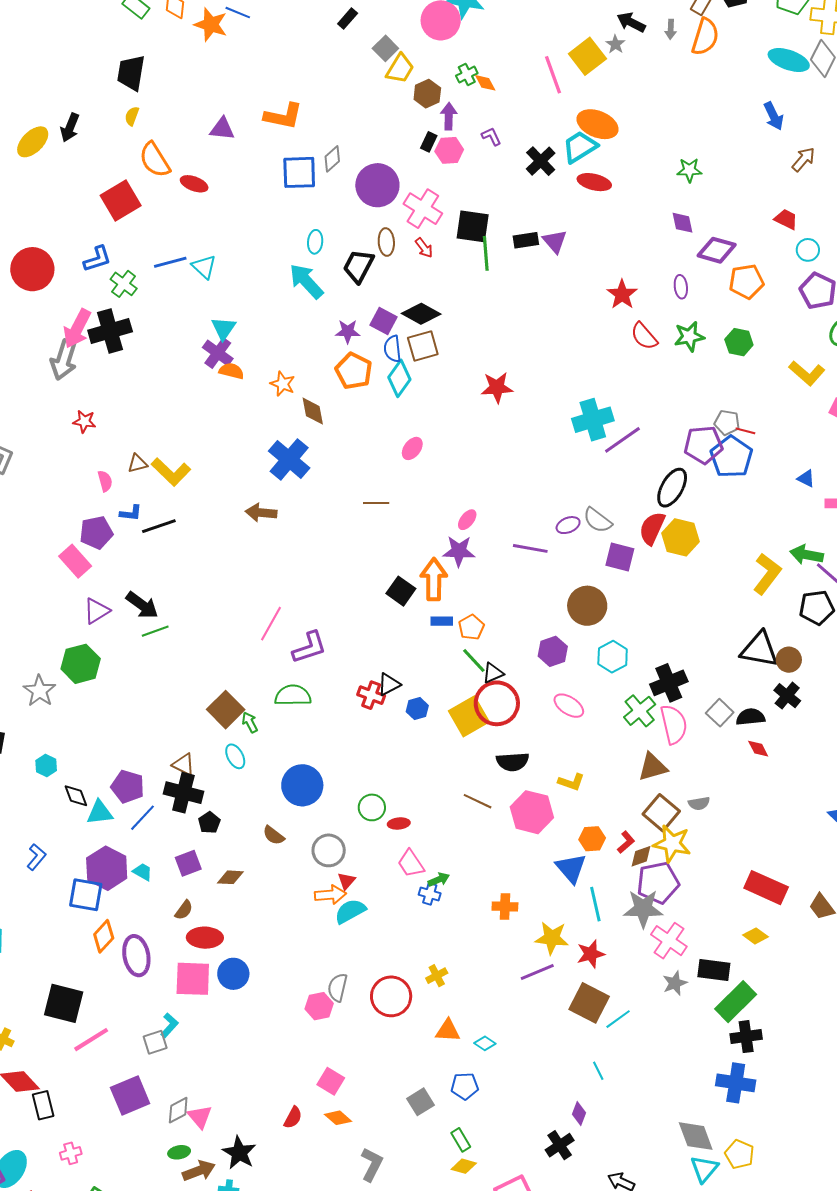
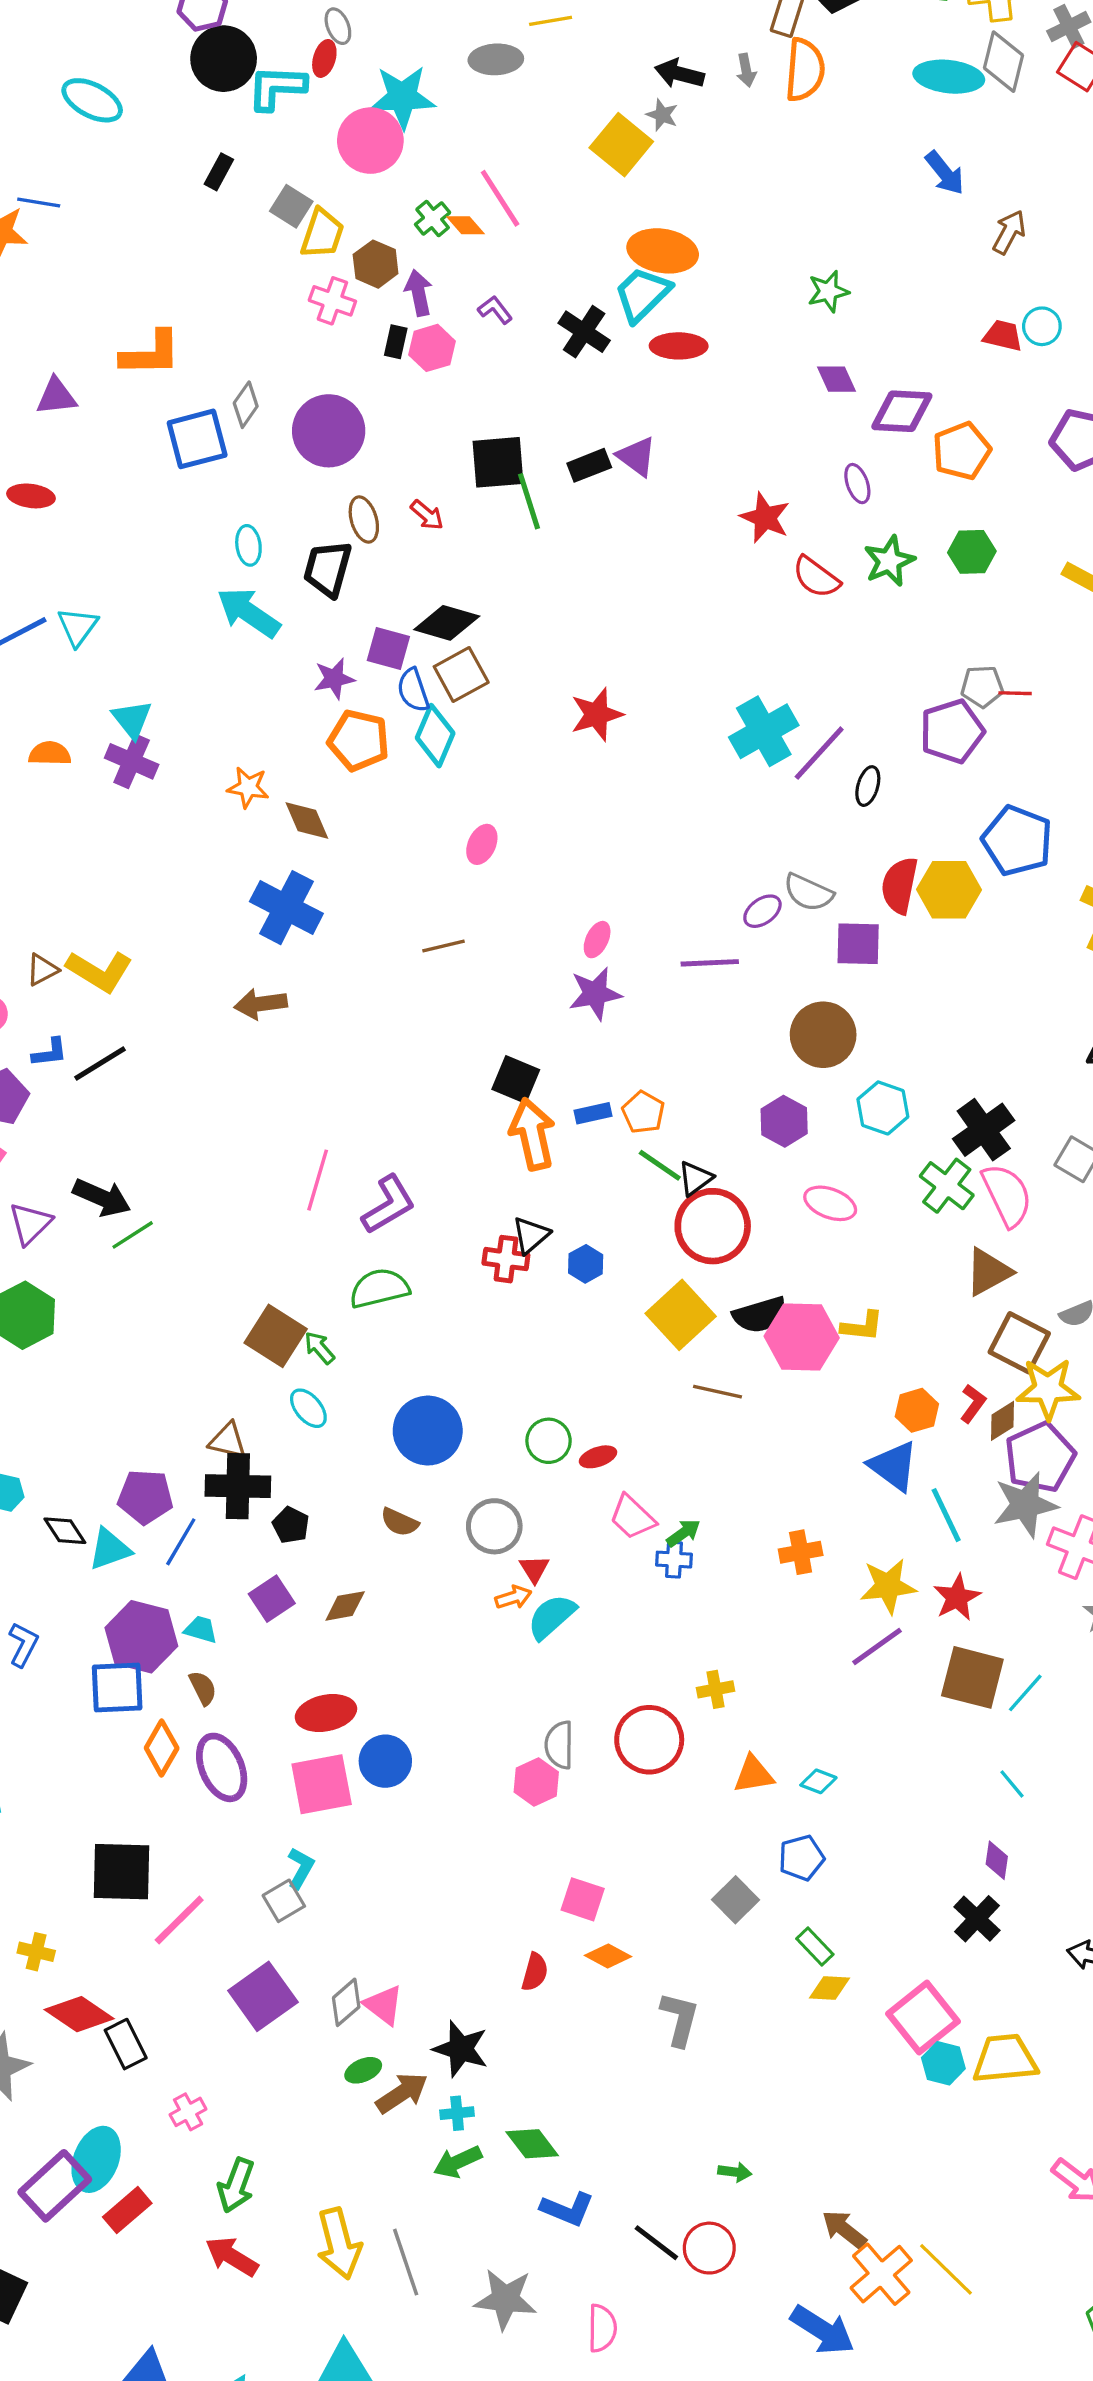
pink line: (553, 75) -> (500, 198), moved
pink cross: (423, 209) -> (332, 301), moved, size x0.7
cyan circle: (808, 250) -> (1042, 326), moved
cyan triangle: (204, 267) -> (78, 627), turned 36
orange semicircle: (231, 371) -> (50, 754), moved
blue pentagon: (732, 457) -> (1017, 841), moved
black ellipse: (672, 488) -> (868, 786), moved, size x0.6
orange arrow: (434, 579) -> (532, 1134), moved
yellow square: (469, 716) -> (681, 1315), moved
pink hexagon: (532, 812) -> (802, 1337), moved
orange arrow: (330, 895) -> (513, 1597), size x0.7
brown semicircle: (184, 910) -> (203, 1688), moved, turned -50
yellow cross: (437, 976) -> (715, 1689), turned 30

